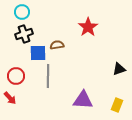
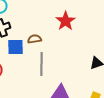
gray line: (48, 76) -> (41, 64), moved

